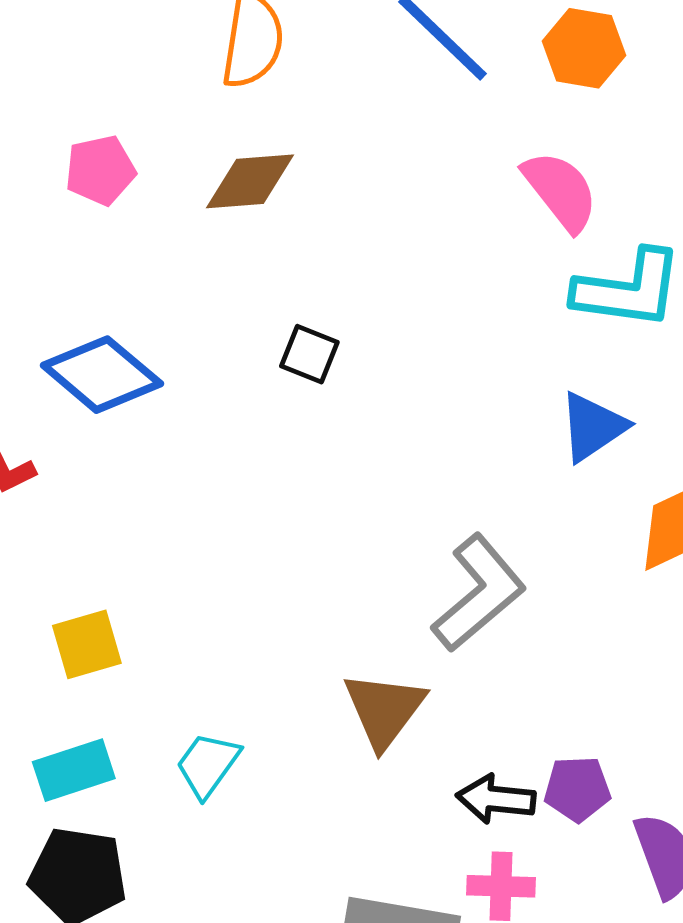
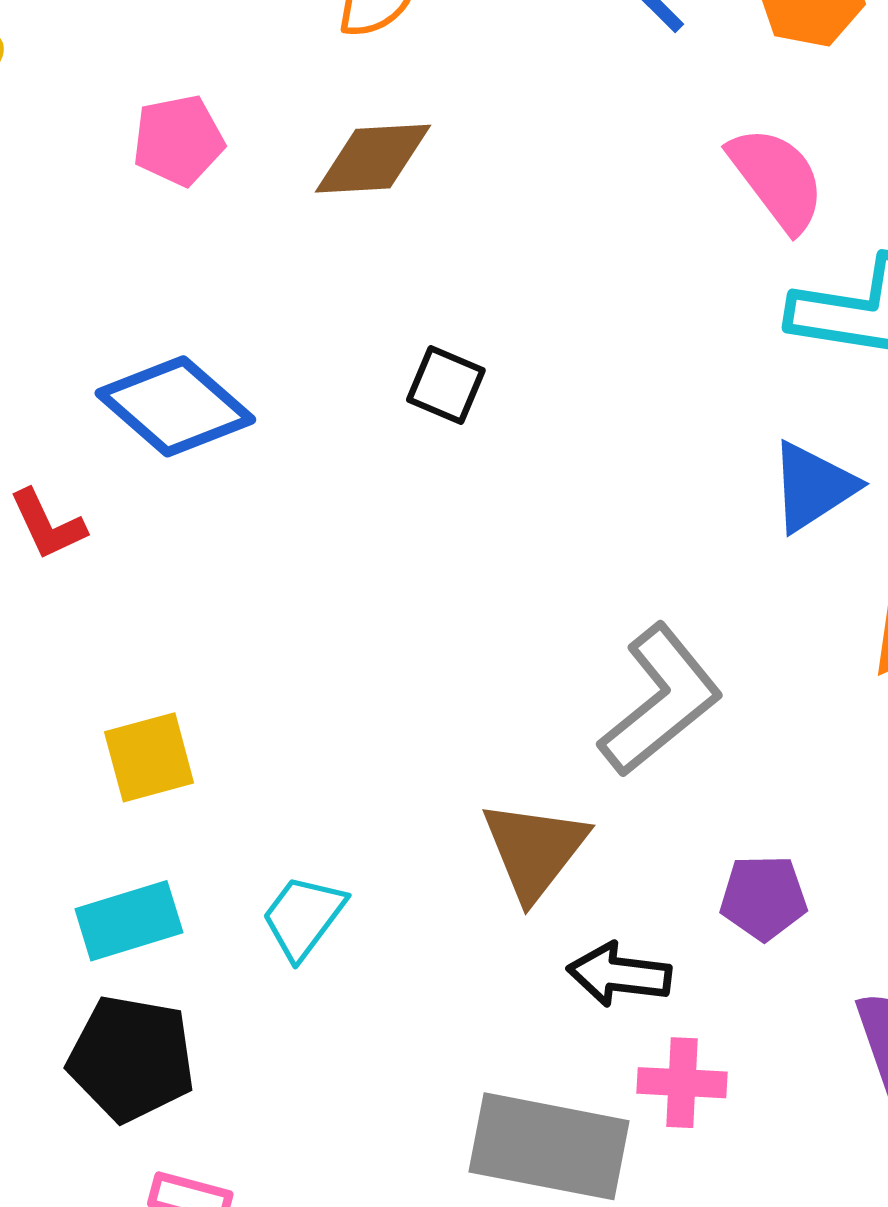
purple pentagon: (577, 789) -> (763, 897), moved
black arrow: (496, 799) -> (619, 975), moved

